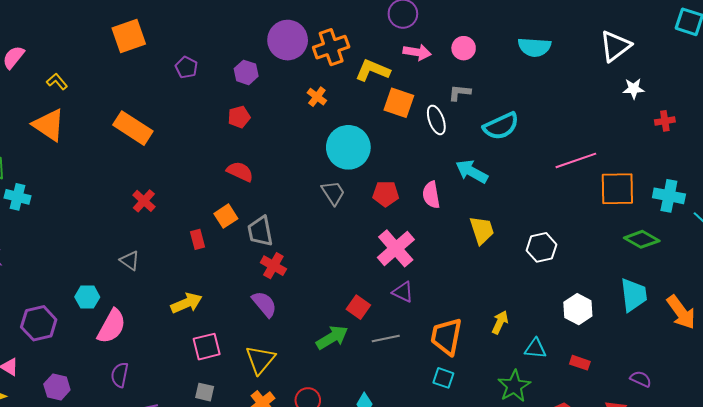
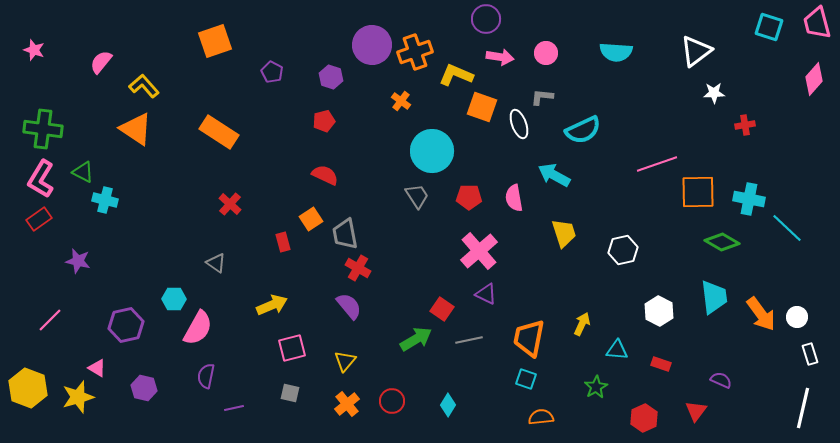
yellow L-shape: (57, 82) -> (144, 86), size x1.4
yellow triangle: (260, 360) -> (345, 361), size x0.7
green star: (514, 386) -> (596, 387), size x0.7

